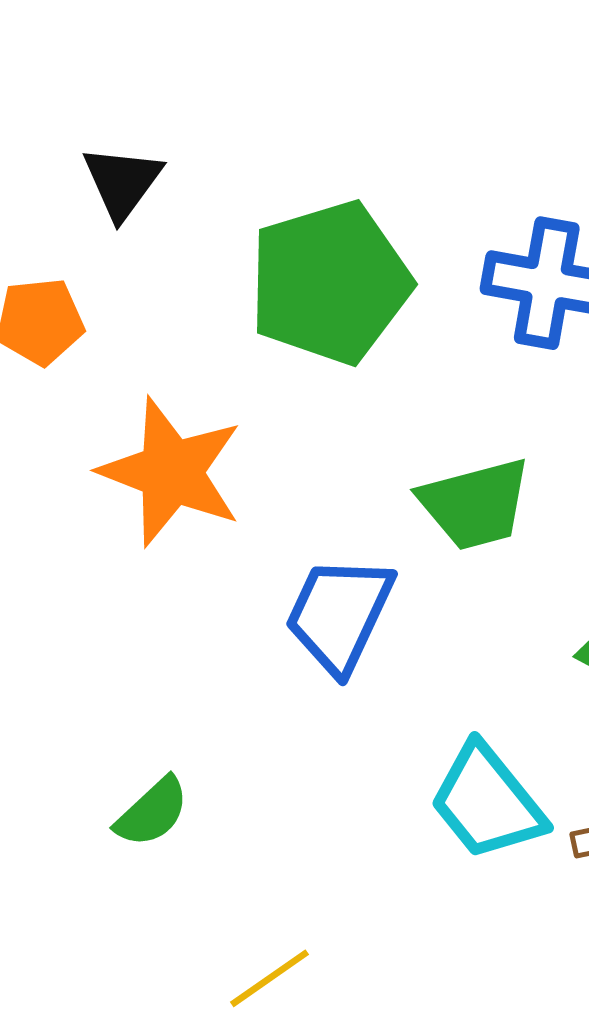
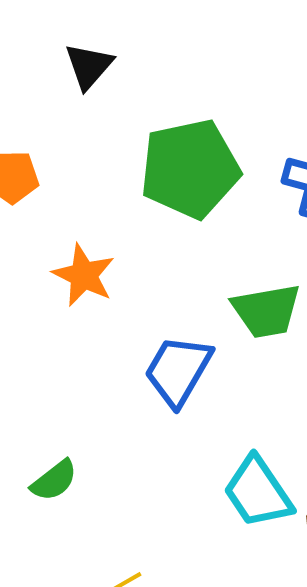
black triangle: (122, 182) -> (89, 66), moved
orange star: (171, 472) -> (84, 275), size x0.7

